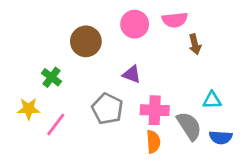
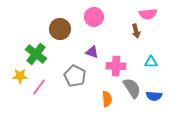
pink semicircle: (175, 20) -> (148, 14), moved
green cross: (51, 77) -> (36, 54), size x1.5
cyan triangle: (212, 100) -> (151, 62), moved
pink cross: (155, 110) -> (116, 66), moved

